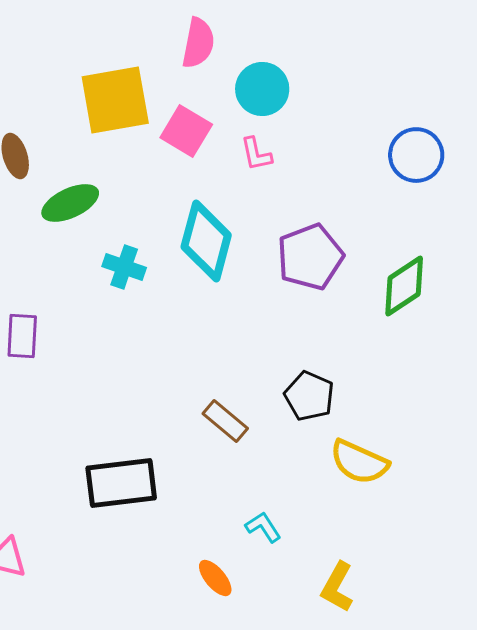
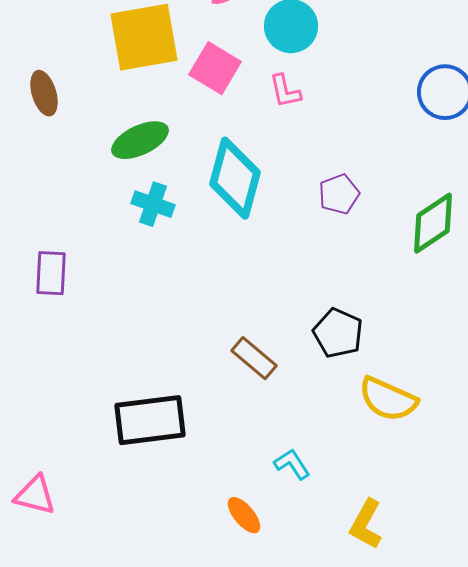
green ellipse: (70, 203) -> (140, 140), moved
purple pentagon: (310, 257) -> (339, 194), size x0.6

